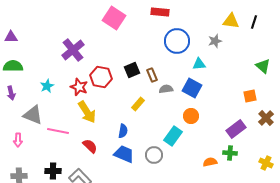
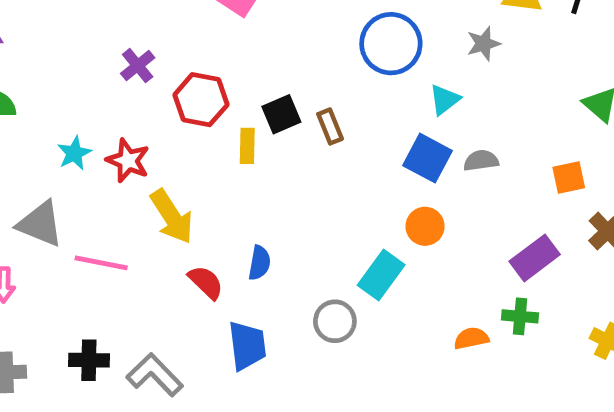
purple cross: (73, 50) -> (138, 66), size x0.6
cyan triangle: (199, 64) -> (445, 100), turned -32
red hexagon: (101, 77) -> (201, 100), moved
red star: (79, 87) -> (128, 161), moved
gray semicircle: (166, 89) -> (481, 161), moved
yellow rectangle: (138, 104) -> (247, 146), moved, turned -40
red semicircle: (90, 146) -> (206, 282), moved
blue trapezoid: (124, 154) -> (247, 346), moved, turned 60

